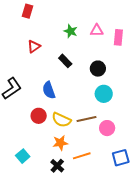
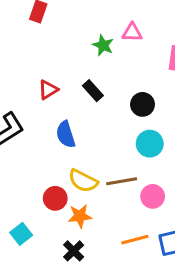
pink triangle: (97, 30) -> (132, 32), moved
red triangle: (34, 46) -> (48, 90), moved
red circle: (39, 116) -> (55, 198), moved
orange line: (82, 156) -> (135, 240), moved

